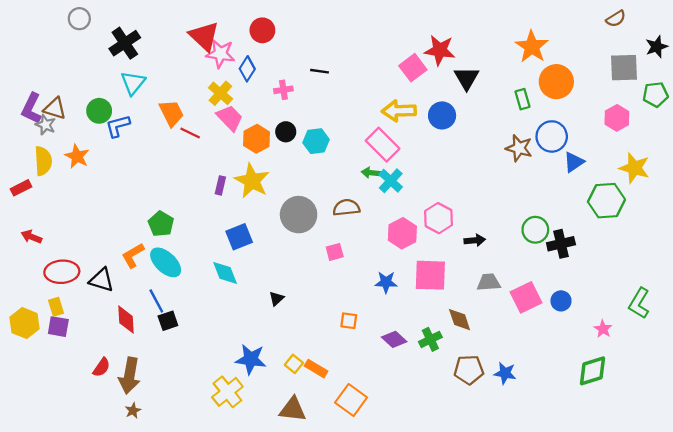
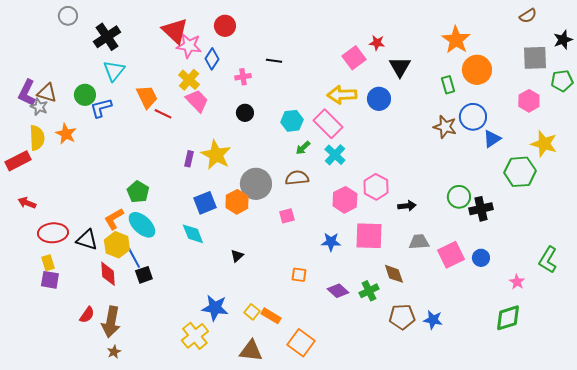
red star: (440, 50) -> (377, 43), size x0.6
orange hexagon: (257, 139) -> (237, 202), moved
cyan hexagon: (316, 141) -> (292, 121), moved
green arrow: (371, 173) -> (303, 148), moved, turned -49
red rectangle: (21, 188) -> (18, 161), size x1.4
yellow hexagon: (24, 323) -> (117, 245), moved

